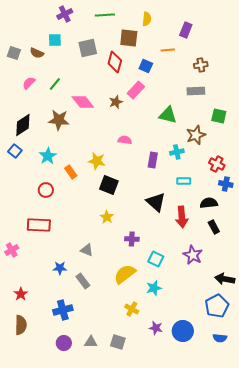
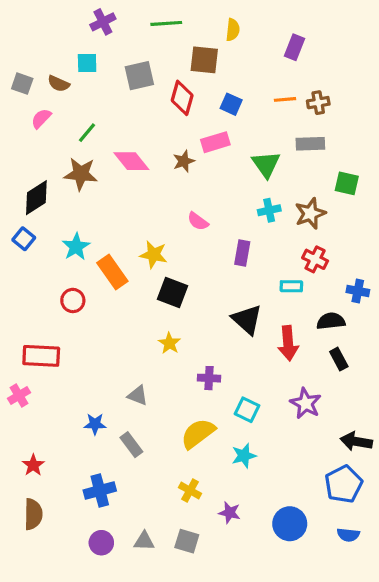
orange line: (168, 50) -> (285, 99), moved
pink semicircle: (29, 83) -> (41, 118), moved
pink rectangle: (136, 90) -> (215, 142), turned 30
green triangle: (168, 115) -> (266, 164), moved, turned 42
brown star: (59, 120) -> (81, 174), moved
pink semicircle: (125, 140) -> (198, 221), turned -152
cyan cross: (177, 152) -> (269, 210), moved
red cross: (217, 164) -> (315, 259), moved
orange rectangle: (71, 172) -> (112, 272), size x1.5
red rectangle: (39, 225) -> (41, 356), moved
yellow cross: (132, 309) -> (190, 490), moved
purple star: (156, 328) -> (230, 513), moved

